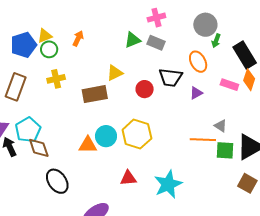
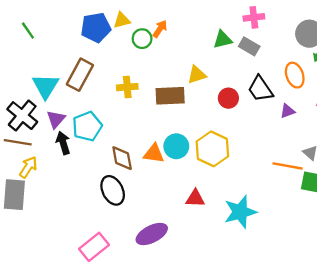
green circle: (49, 49) -> (142, 39), moved
black trapezoid: (170, 77) -> (260, 89), turned 40
yellow cross: (56, 79) -> (127, 87), moved
brown diamond: (39, 148) -> (122, 158), moved

